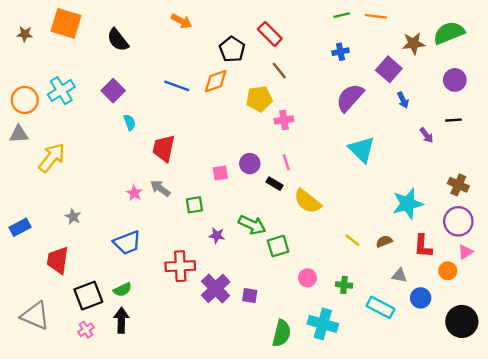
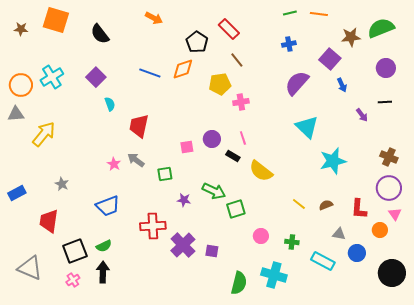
cyan star: (408, 204) -> (333, 161), moved
pink triangle: (465, 252) -> (395, 214), turned -32

